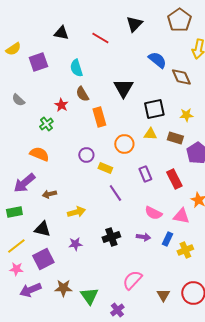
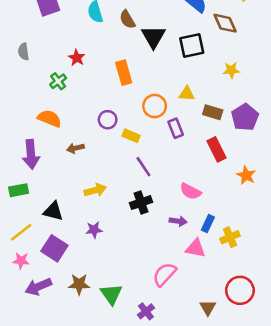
brown semicircle: (82, 94) -> (127, 19), moved
gray semicircle: (18, 100) -> (23, 52), turned 40
black square: (154, 109) -> (192, 45), moved
brown rectangle: (175, 138) -> (213, 112), moved
purple rectangle: (145, 174) -> (176, 128), moved
purple arrow: (24, 183) -> (31, 154), turned -55
brown arrow: (49, 194) -> (75, 148), moved
pink triangle: (181, 216) -> (195, 248), moved
black cross: (111, 237) -> (141, 203), moved
purple square: (43, 259) -> (54, 248), turned -30
brown triangle: (163, 295) -> (208, 308), moved

